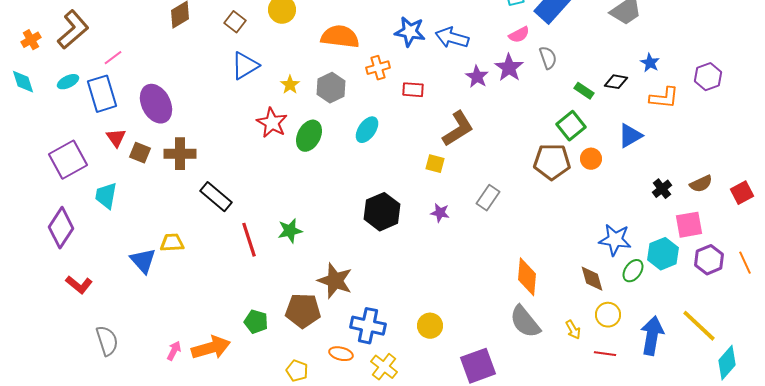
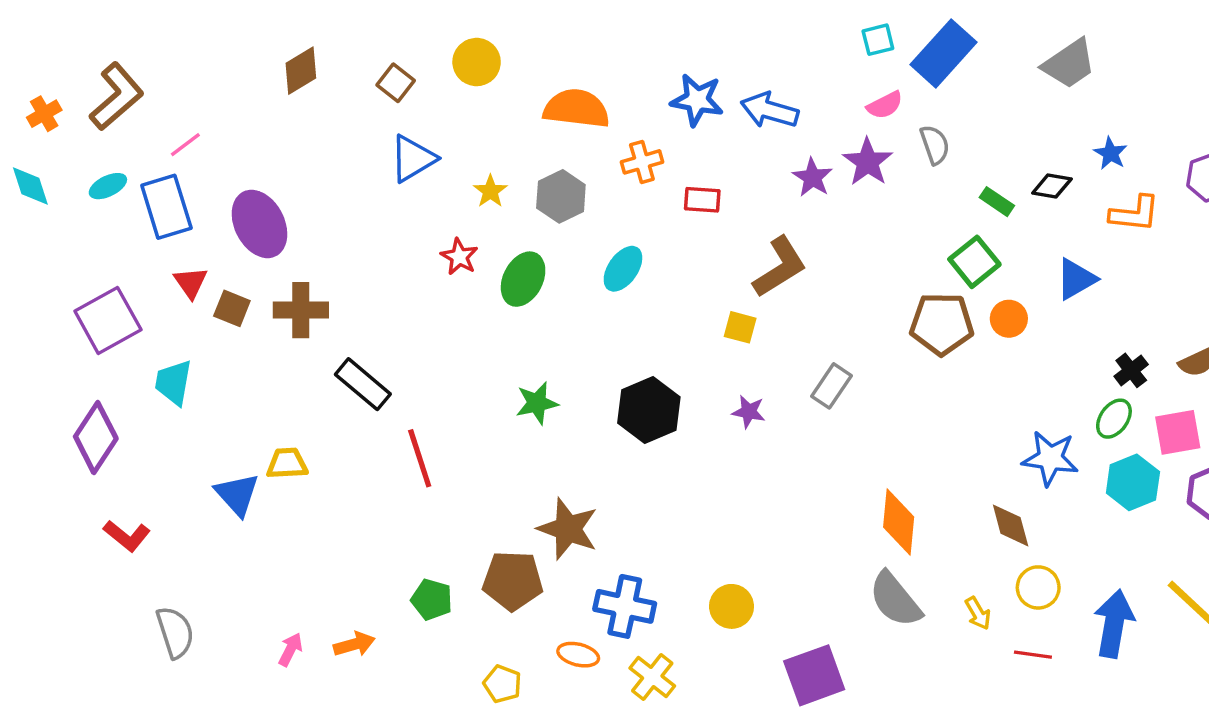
red star: (272, 123) -> (459, 257), size x0.7
green star: (290, 231) -> (537, 403), moved
green ellipse: (633, 271) -> (1114, 419), moved
orange arrow: (211, 348) -> (354, 644), size x0.6

